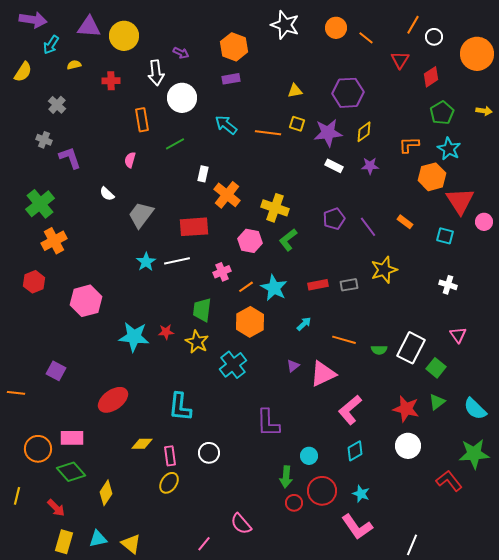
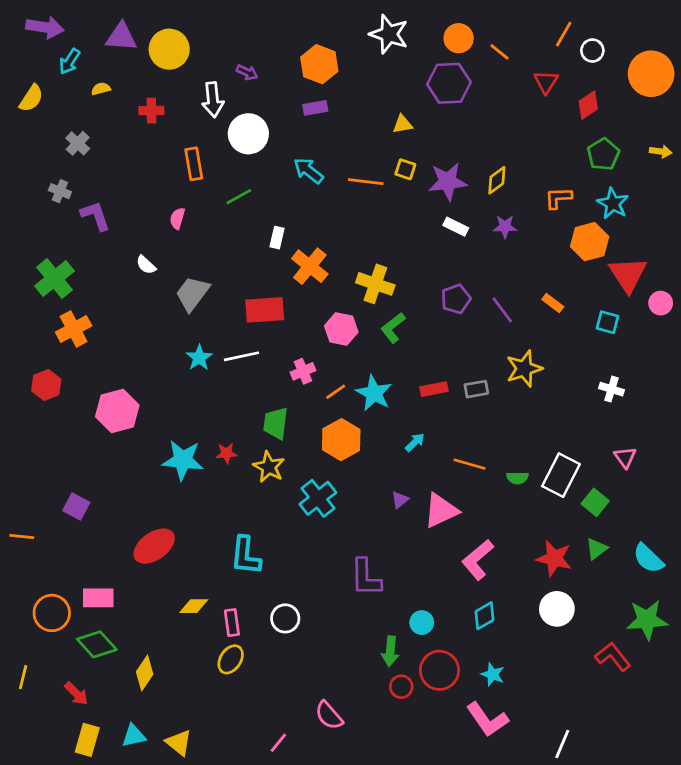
purple hexagon: (348, 93) -> (449, 83), moved

